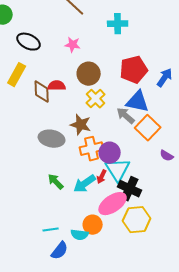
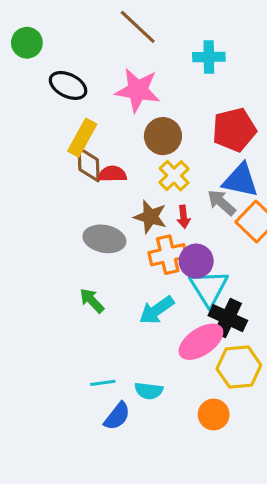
pink star: (73, 45) -> (138, 90), size x1.8
yellow rectangle: (17, 75) -> (82, 138), moved
red semicircle: (57, 86) -> (112, 174), moved
red arrow: (102, 177) -> (184, 217), moved, turned -32
green arrow: (56, 182) -> (92, 301), moved
orange circle: (93, 225) -> (214, 415), moved

